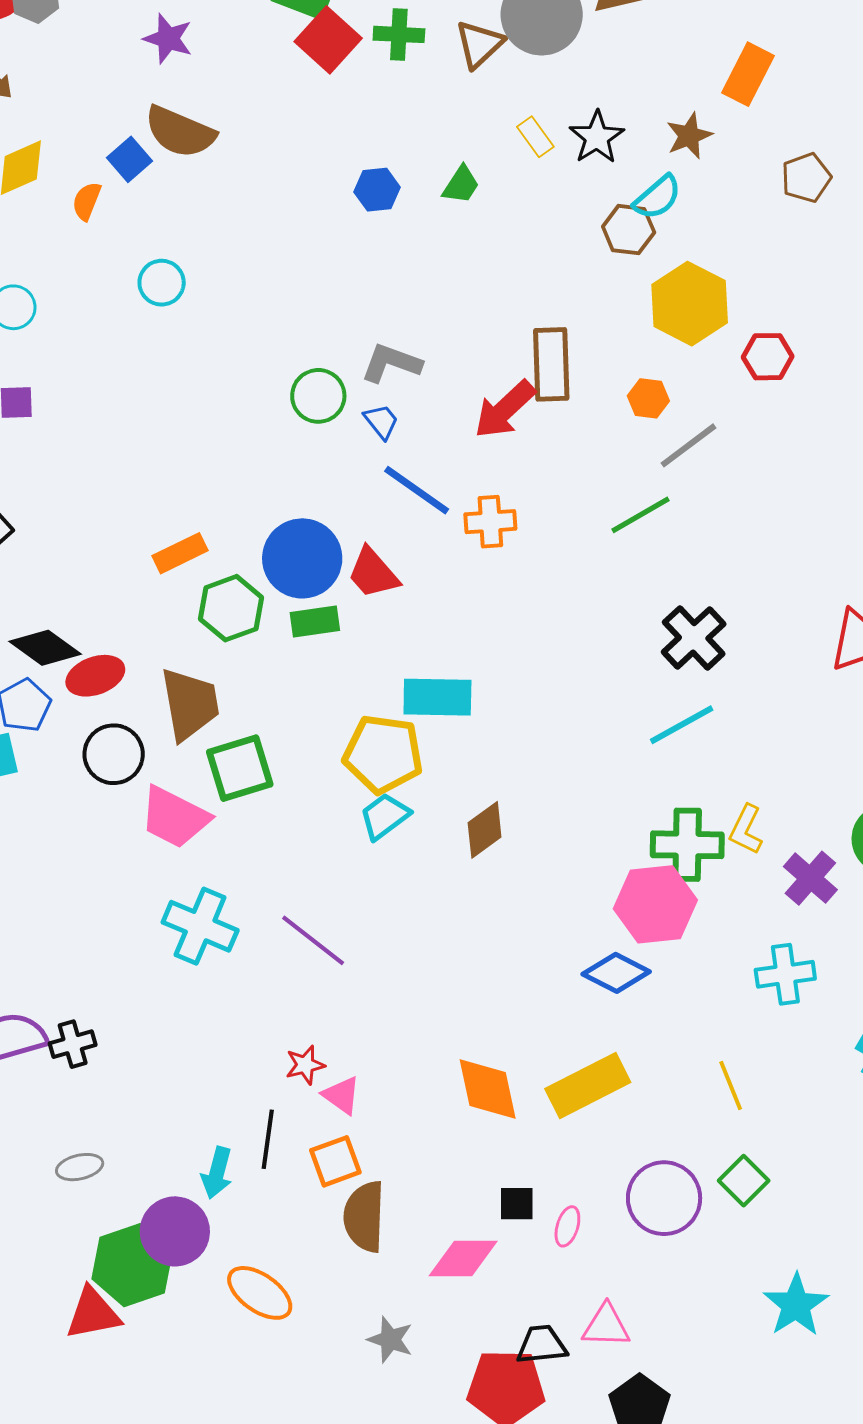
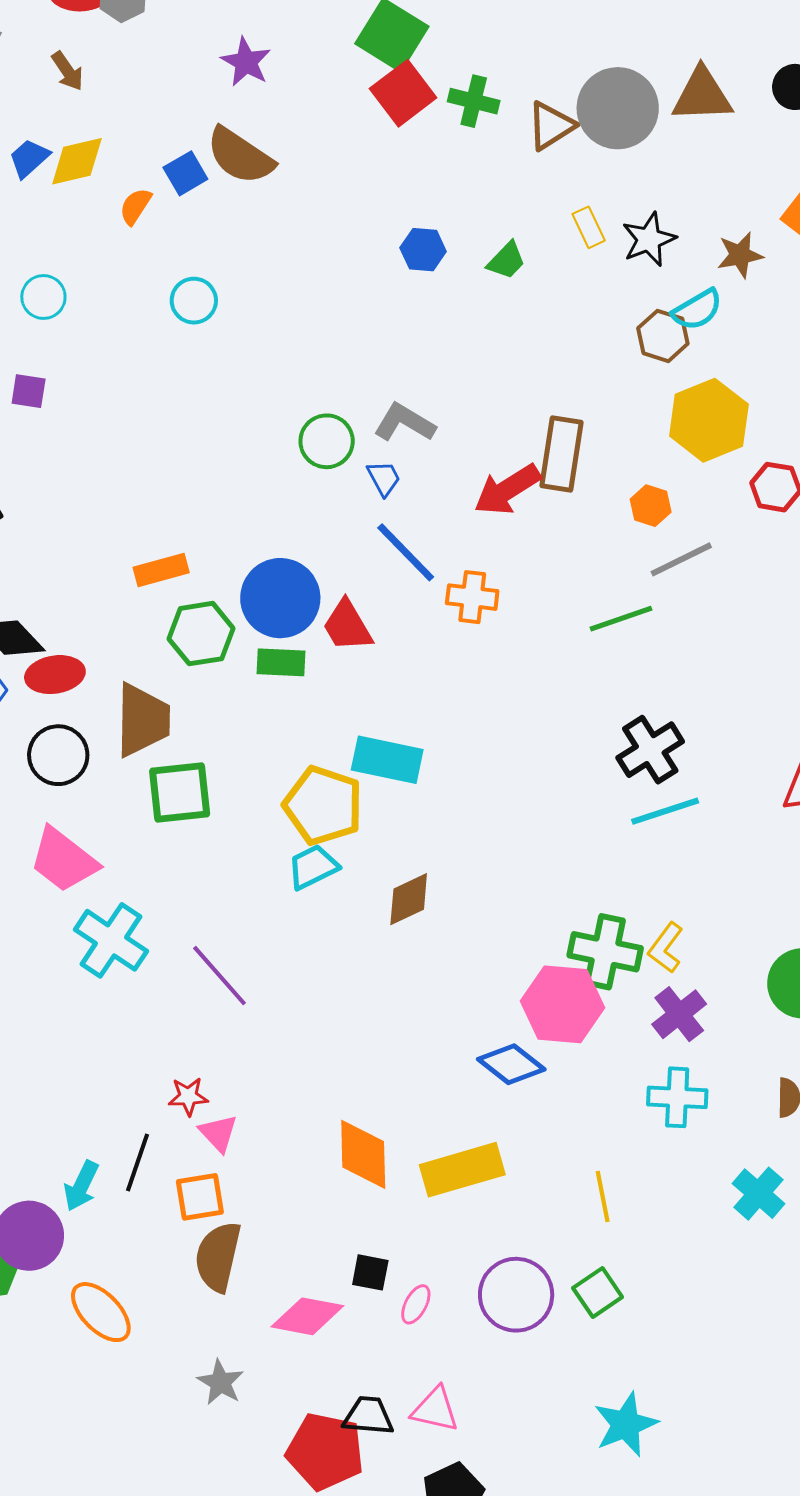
cyan line: (682, 725) -> (665, 811), moved
pink trapezoid: (175, 817) -> (63, 860), moved
purple cross: (810, 878) -> (679, 1014), moved

